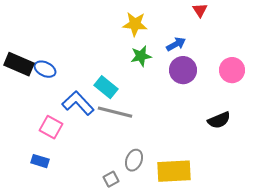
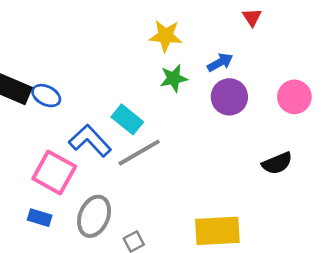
gray line: (115, 112) -> (139, 153), turned -44
pink square: (51, 127) -> (54, 173), size x1.4
gray ellipse: (134, 160) -> (94, 216), moved, size x1.4

